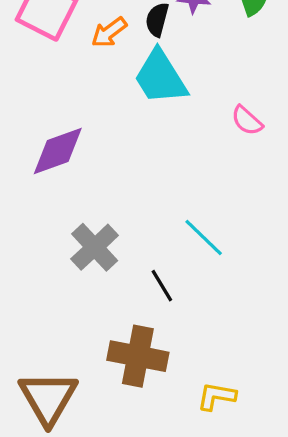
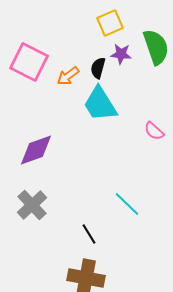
gray cross: (95, 247) -> (32, 205), moved
black line: (162, 286) -> (89, 234), moved

